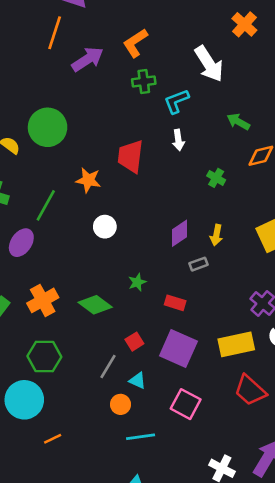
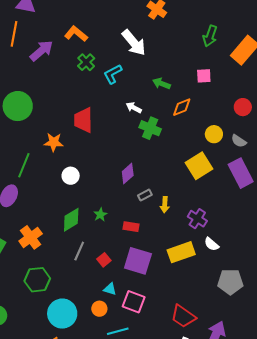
orange L-shape: (135, 43) -> (76, 34), turned 80
green cross: (144, 81) -> (86, 62), turned -30
white arrow: (178, 140) -> (134, 108), moved, turned 133
green cross: (216, 178) -> (150, 128), size x1.5
yellow arrow: (216, 235) -> (165, 205), moved
green diamond: (95, 305) -> (71, 220), moved, turned -60
gray line: (108, 367) -> (79, 251), moved
red trapezoid: (250, 390) -> (183, 316), moved
cyan circle: (24, 400) -> (62, 314), moved
pink square: (186, 404) -> (134, 302), moved

